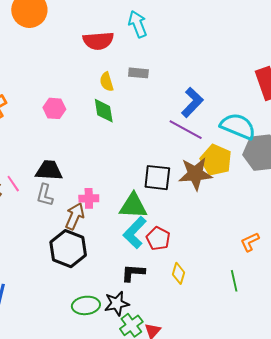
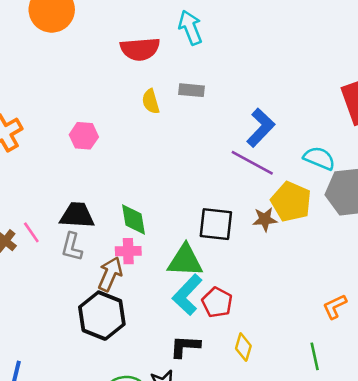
green diamond: (104, 111) -> (134, 219), moved
cyan semicircle: (238, 126) -> (319, 158), size x0.7
brown star: (195, 174) -> (265, 219), size x0.6

